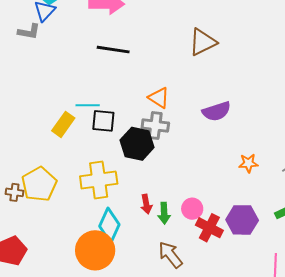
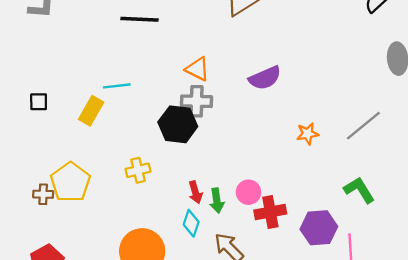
black square: (103, 121) -> (39, 102), moved, size x0.7
yellow cross: (99, 180) -> (138, 170), size x0.6
purple hexagon: (242, 220) -> (319, 228), moved
cyan diamond: (109, 225) -> (191, 223), moved, size x0.7
red cross: (209, 228) -> (270, 212), turned -32

